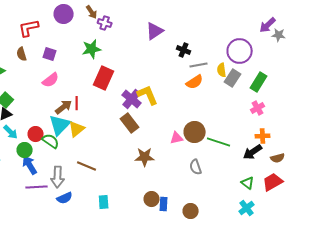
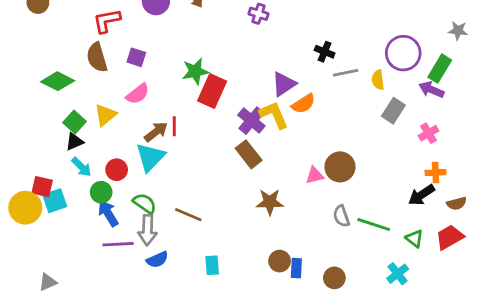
purple cross: (105, 23) -> (258, 14), moved
purple arrow: (268, 25) -> (431, 90), moved, turned 66
purple triangle: (155, 31) -> (284, 84), moved
green star: (92, 49) -> (195, 71), moved
brown semicircle: (22, 54) -> (97, 57), size x1.5
gray rectangle: (233, 78) -> (393, 111), moved
orange semicircle: (195, 82) -> (303, 104), moved
green rectangle: (259, 82) -> (440, 69), moved
yellow triangle: (77, 129) -> (105, 115), moved
green semicircle: (51, 141) -> (145, 203), moved
green line: (219, 142) -> (374, 225), moved
cyan cross: (247, 208) -> (398, 274), moved

